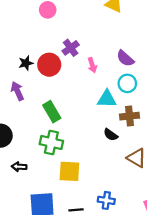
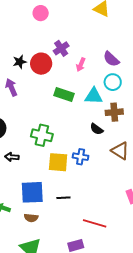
pink arrow: (92, 65) -> (81, 65), turned 40
green rectangle: (52, 112) -> (64, 94), moved, turned -42
blue cross: (106, 200) -> (81, 157), moved

